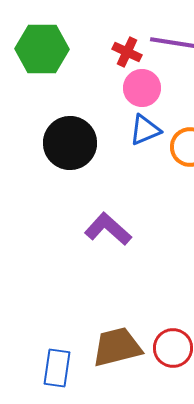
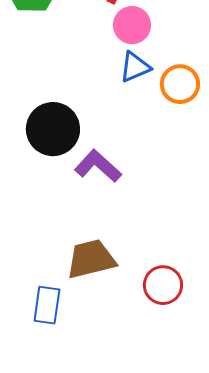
black circle: (70, 143) -> (53, 129), moved
brown trapezoid: (117, 347) -> (91, 259), moved

